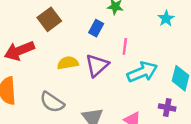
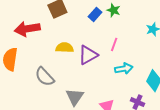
blue rectangle: (96, 28) -> (95, 14), moved
cyan arrow: (142, 72) -> (124, 69), size x0.7

